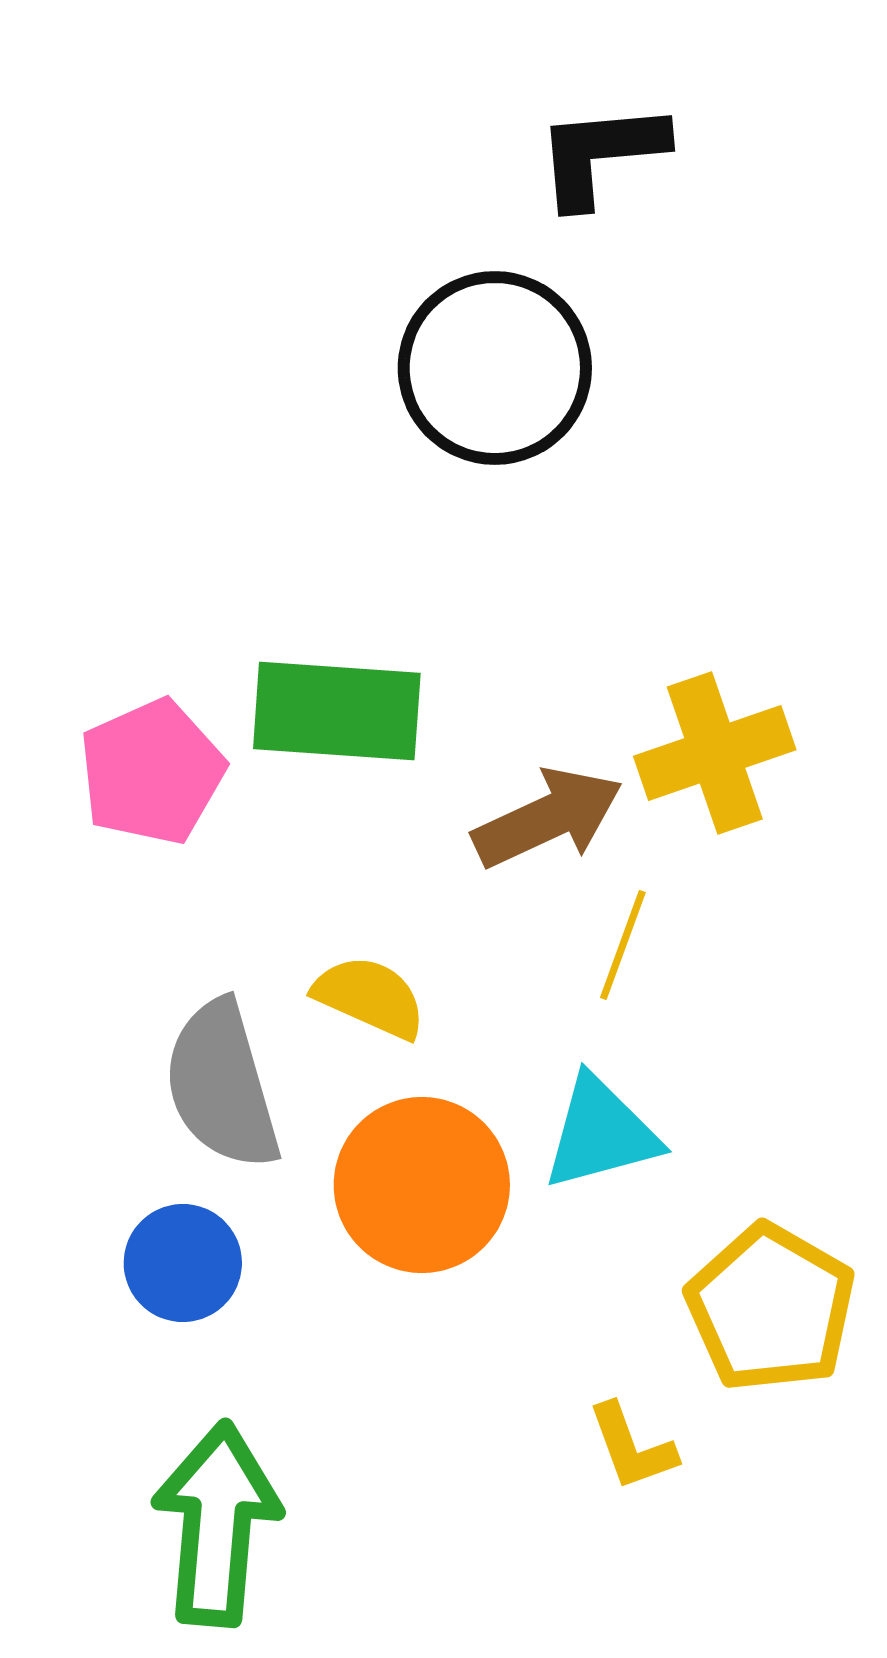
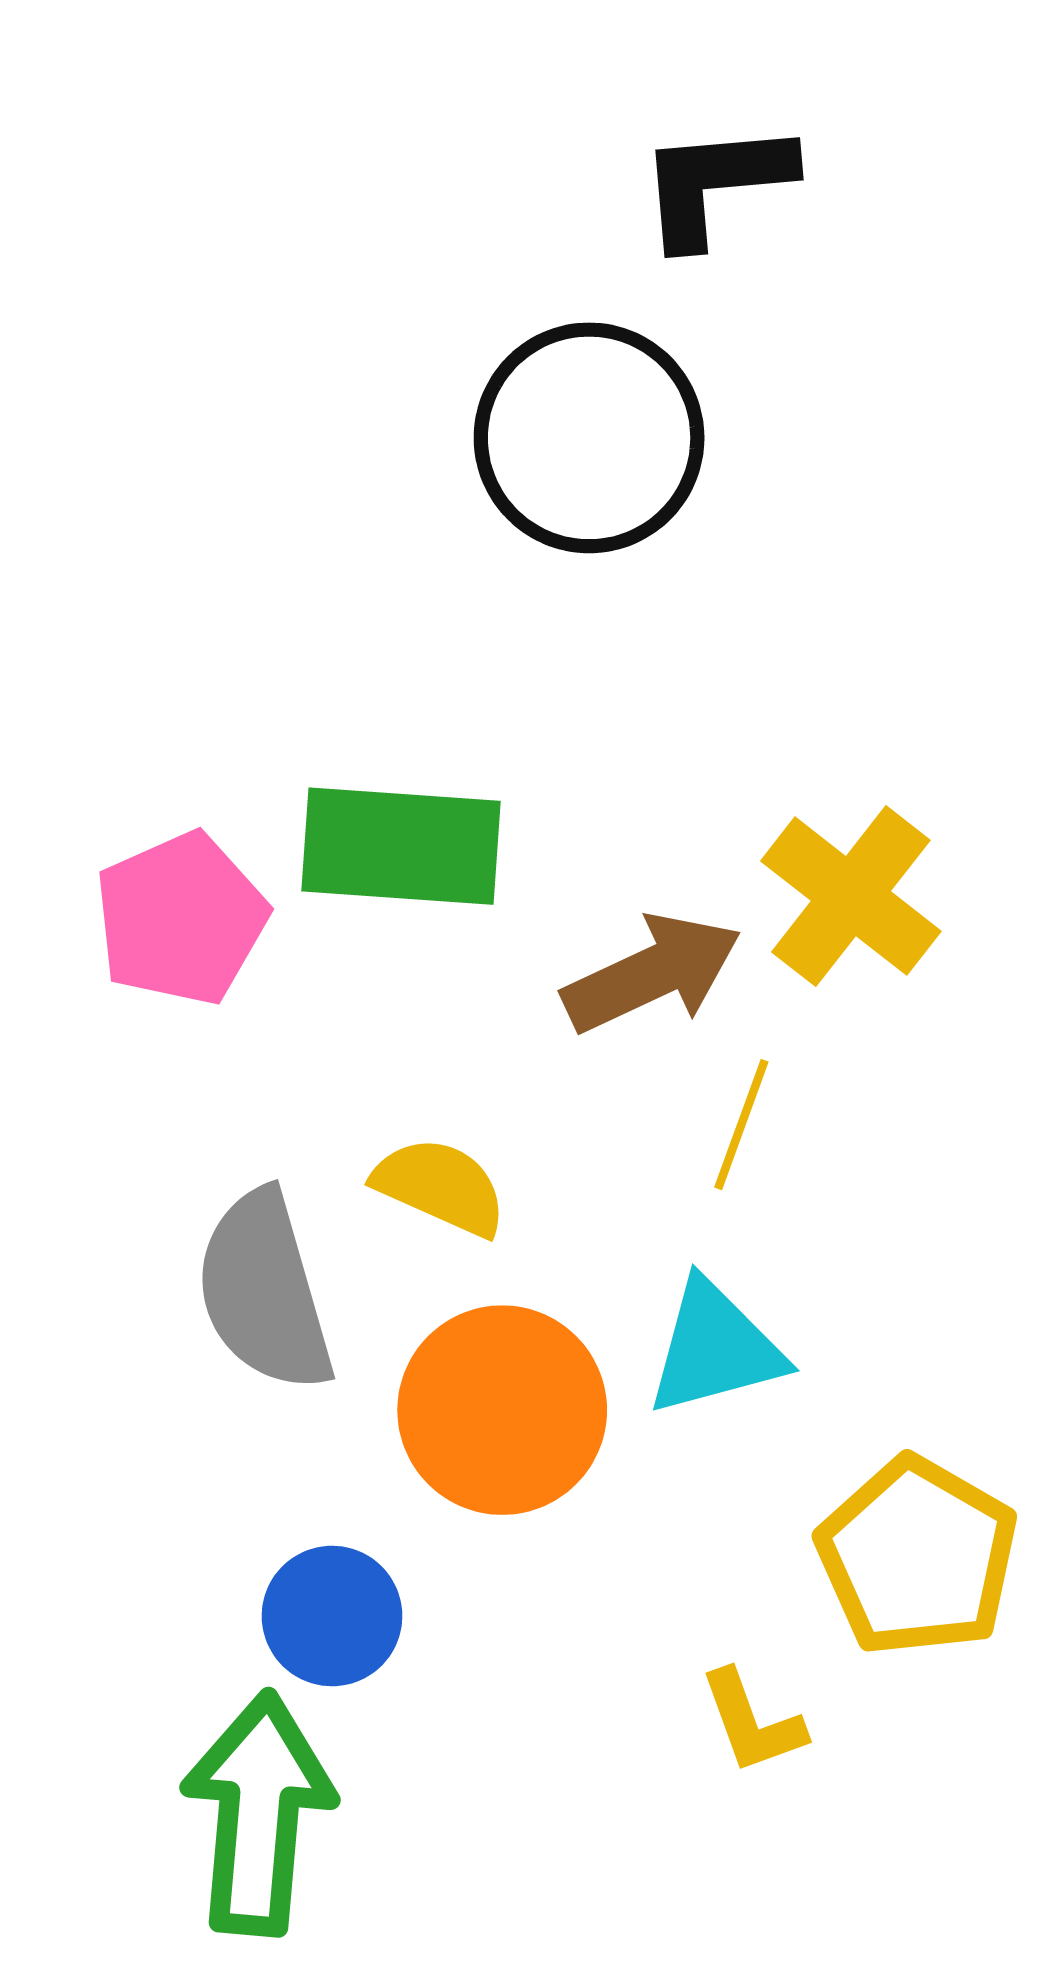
yellow cross: (715, 753) -> (851, 896), turned -33
blue circle: (183, 1263) -> (332, 1616), moved

